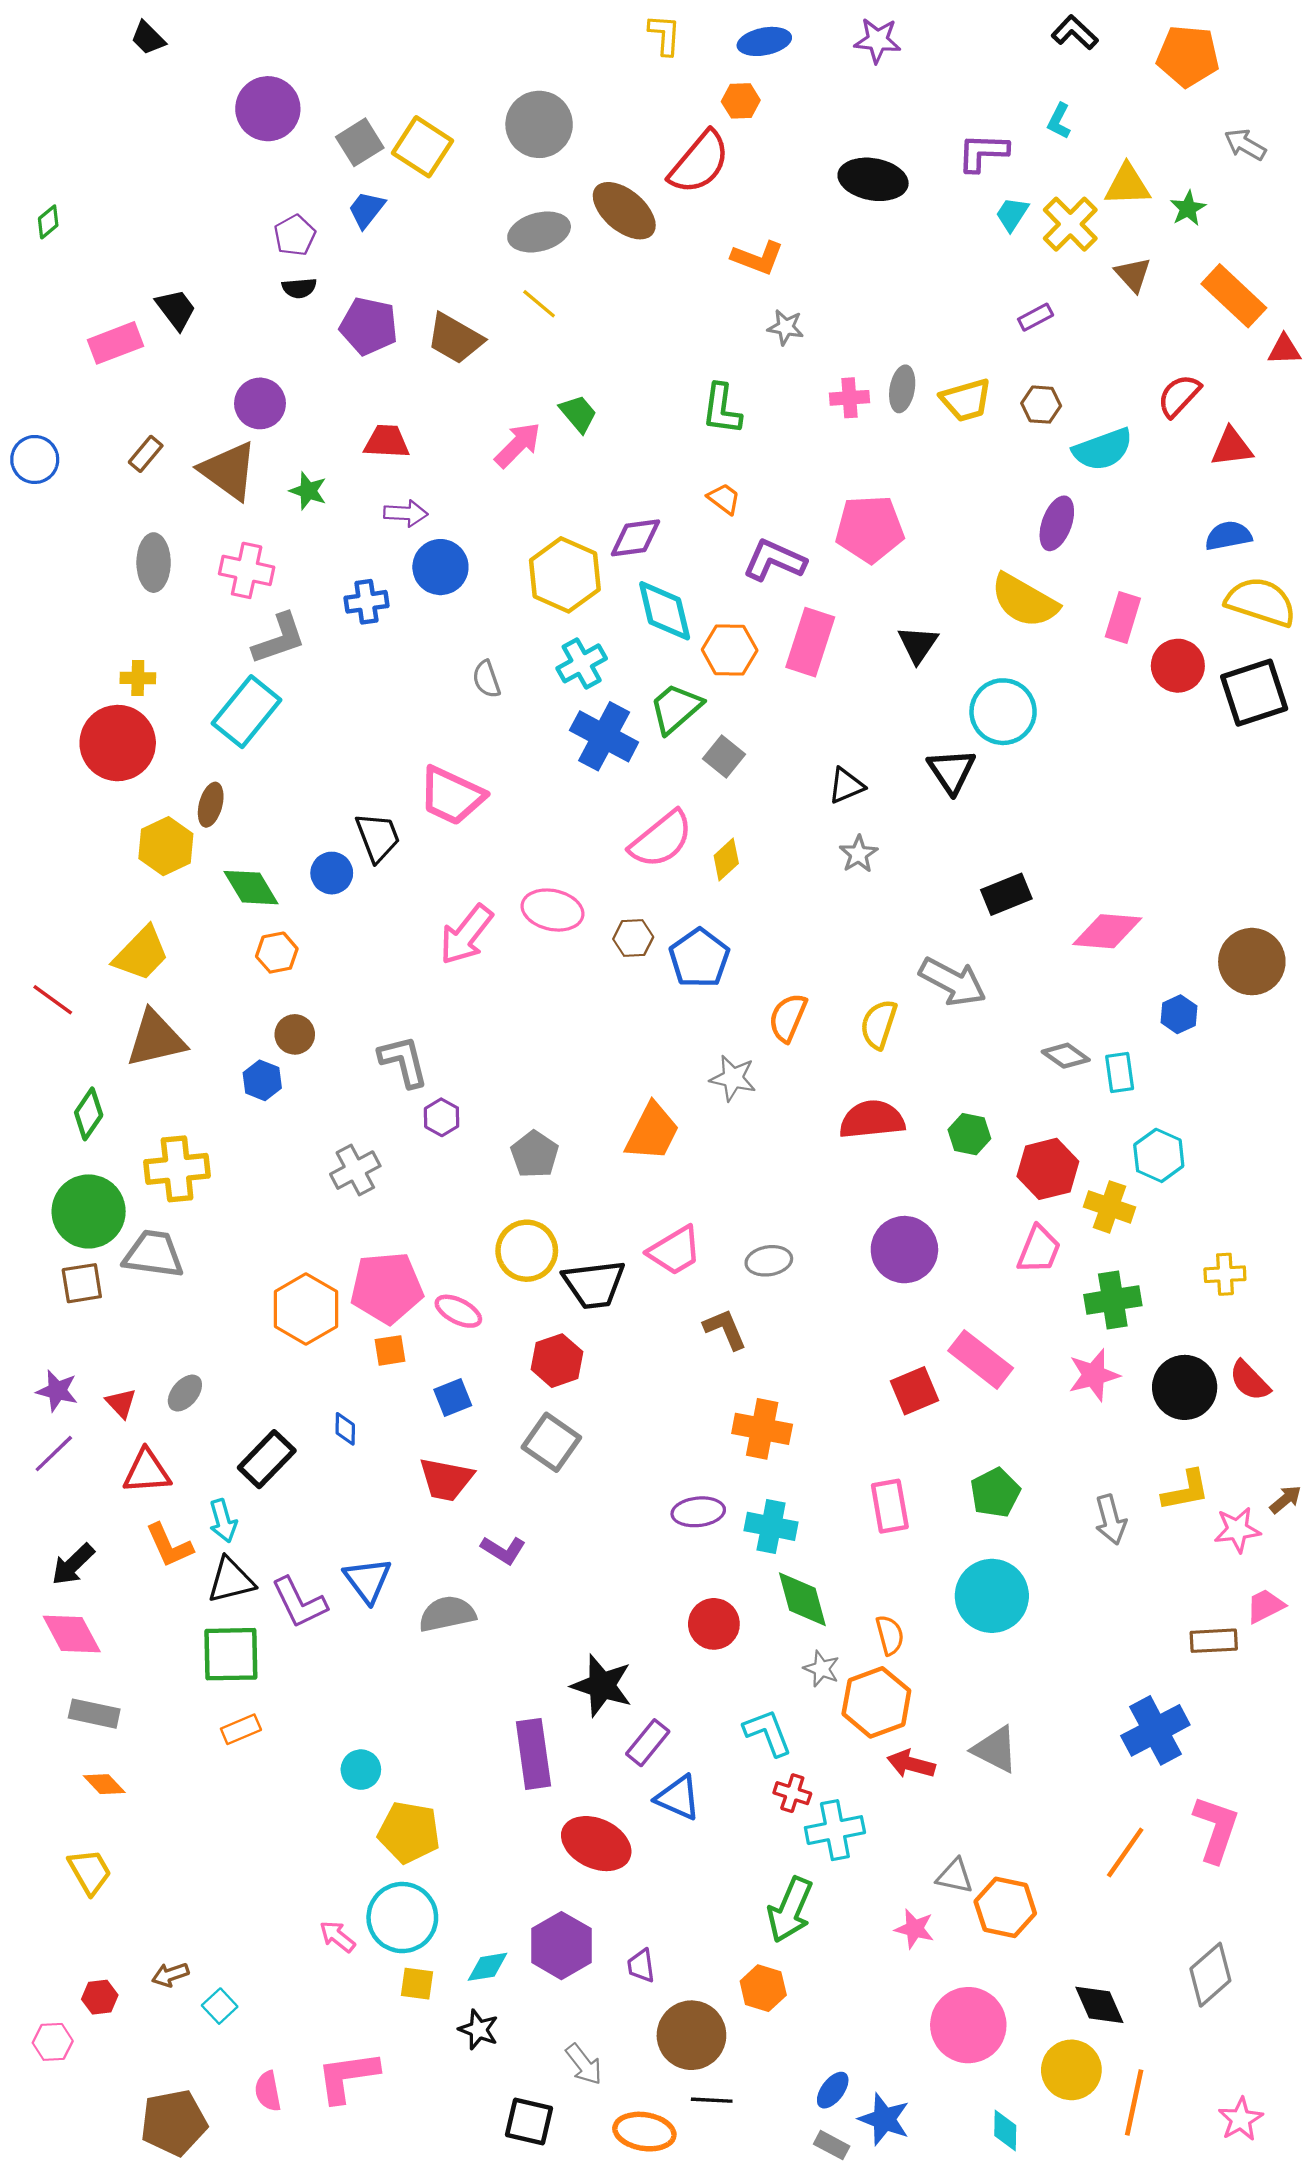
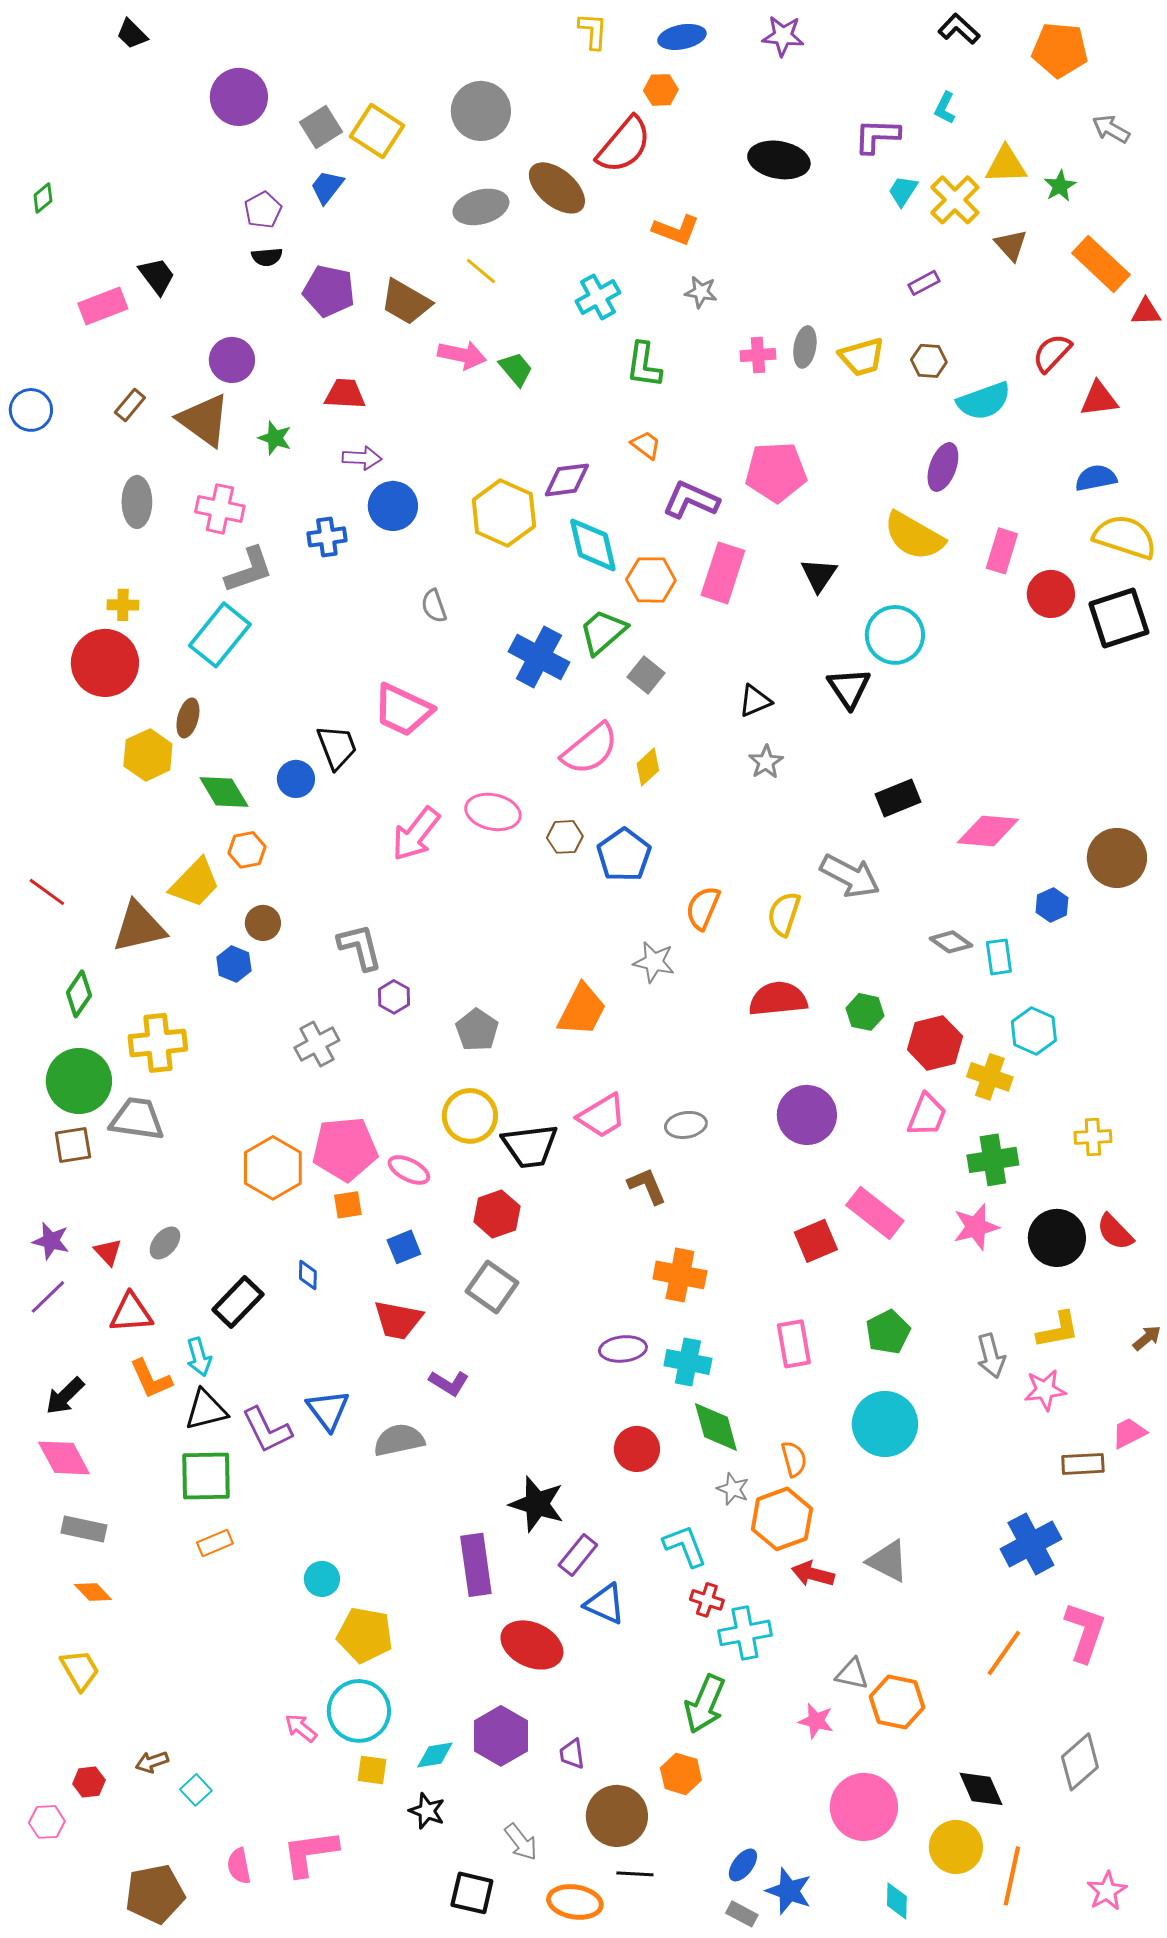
pink arrow: (518, 445) -> (462, 355), moved, turned 57
cyan cross: (582, 663) -> (598, 297), moved
yellow trapezoid: (141, 954) -> (195, 883), moved
pink star: (1237, 1530) -> (1045, 1390), moved

